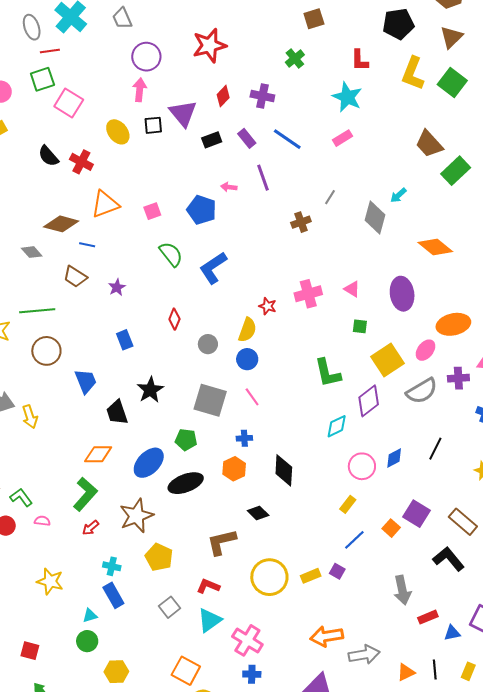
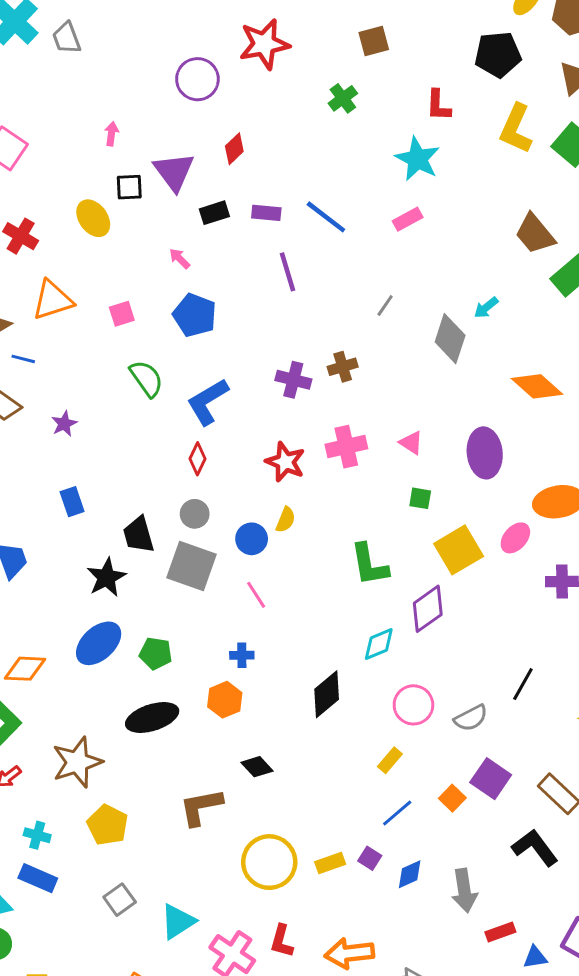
gray trapezoid: (122, 18) -> (67, 38), moved
red star: (209, 45) -> (264, 44), moved
purple circle: (146, 57) -> (197, 79), moved
pink arrow: (140, 90) -> (111, 134), size x0.7
purple cross: (262, 96) -> (293, 380), moved
yellow ellipse: (118, 132) -> (93, 218), moved
purple rectangle: (247, 138) -> (266, 213), turned -48
pink arrow: (229, 187) -> (180, 259), moved, turned 35
brown cross: (301, 222) -> (343, 367), moved
red star: (268, 306) -> (285, 462), size x1.5
red diamond: (174, 319) -> (198, 459), moved
yellow semicircle: (247, 330) -> (286, 520), moved, size x0.7
gray semicircle: (422, 391) -> (471, 718), moved, size x0.7
gray square: (210, 400) -> (192, 566), moved
black trapezoid: (117, 412) -> (139, 535), moved
blue diamond: (394, 458) -> (410, 874), moved
blue ellipse: (149, 463) -> (99, 643), moved
black diamond: (284, 470) -> (327, 694), moved, turned 44
red L-shape: (208, 586) -> (282, 941), moved, turned -100
blue rectangle: (113, 595) -> (38, 878), turned -40

